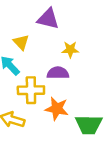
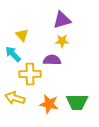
purple triangle: (48, 19) -> (62, 20), moved, turned -30
orange star: (57, 109) -> (49, 104), moved

